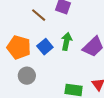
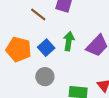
gray circle: (27, 76) -> (45, 77), moved

